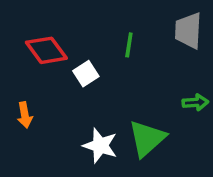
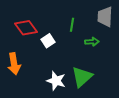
green arrow: (195, 102) -> (92, 42), moved
orange arrow: (25, 115) -> (14, 64), size x1.5

